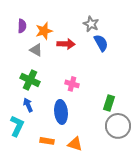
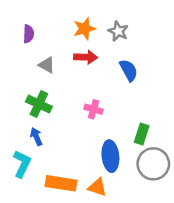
orange star: (44, 31) -> (84, 29), moved
blue semicircle: (101, 43) -> (129, 70), moved
blue ellipse: (61, 112) -> (110, 156), moved
orange rectangle: (47, 141) -> (61, 183), size x1.6

